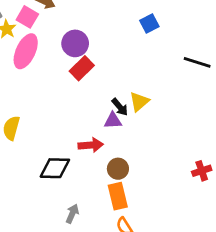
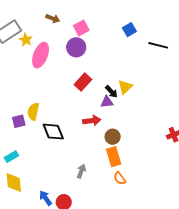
pink square: (27, 17) -> (81, 28), moved, turned 35
black line: (197, 62) -> (158, 45), moved
red rectangle: (82, 68) -> (83, 82), moved
black diamond: (55, 168) -> (53, 132), moved, turned 70

